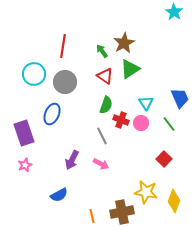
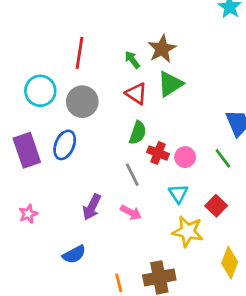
cyan triangle: (146, 103) -> (178, 194), moved
purple rectangle: (24, 133) -> (27, 150), moved
yellow star: (146, 192) -> (188, 231), moved

